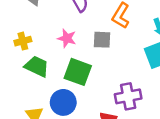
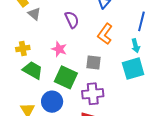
gray square: (102, 40) -> (94, 62), moved
purple cross: (128, 96) -> (93, 94), moved

